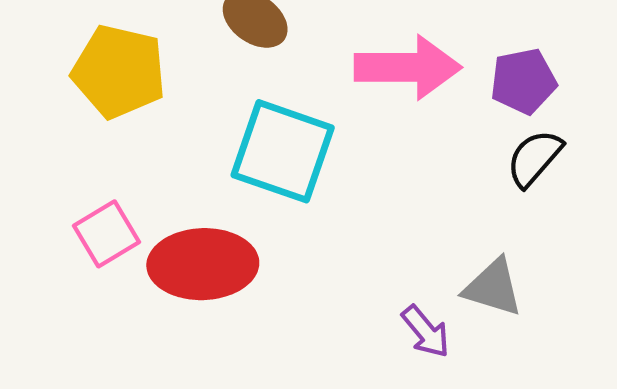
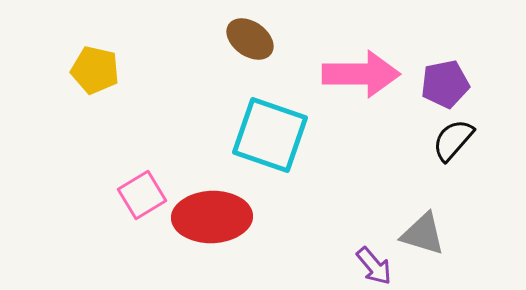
yellow pentagon: (119, 72) -> (95, 70), moved, size x0.7

